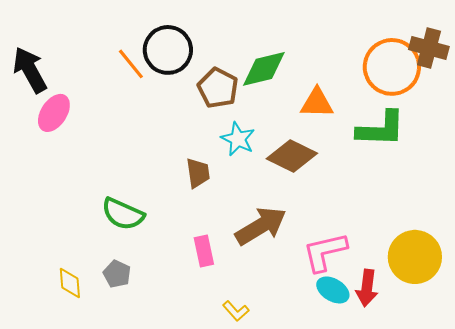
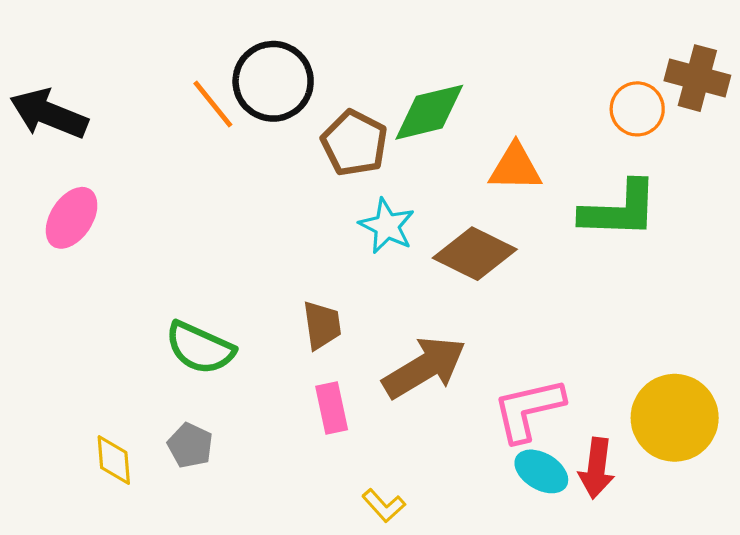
orange circle: (392, 67) -> (637, 109), size x0.6
black arrow: (30, 70) -> (49, 114), turned -39
pink ellipse: (54, 113) -> (72, 218), moved
brown trapezoid: (198, 173) -> (322, 325), moved

